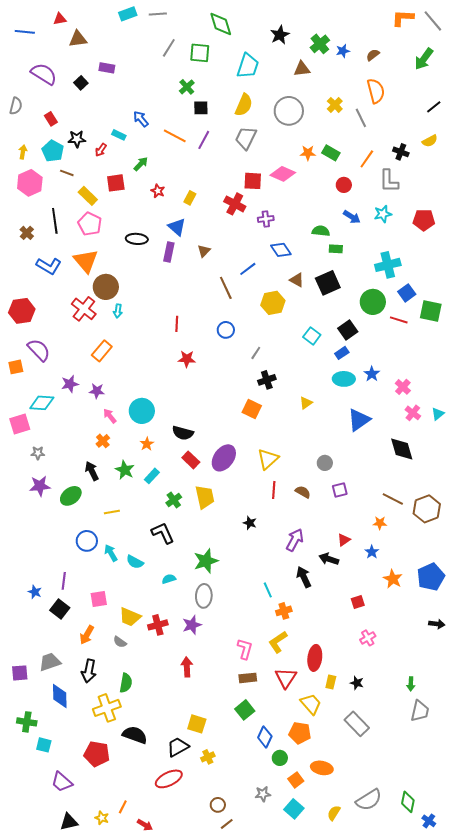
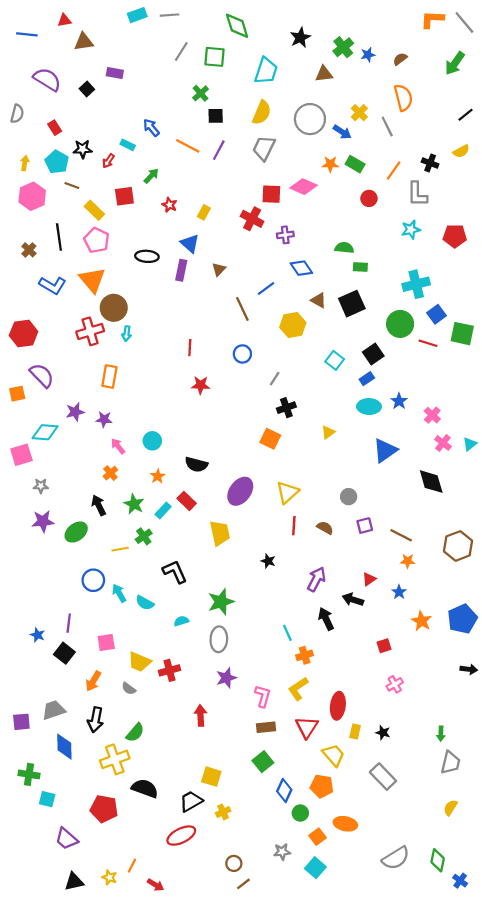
blue arrow: (352, 217) -> (342, 132), moved
red cross: (84, 309) -> (90, 331), turned 35
orange rectangle: (102, 351) -> (109, 376), turned -30
cyan circle: (142, 411) -> (152, 441), size x0.7
red rectangle: (191, 460) -> (187, 501), moved
brown line: (393, 499) -> (401, 535), moved
green cross: (174, 500) -> (144, 536), moved
purple star: (192, 625) -> (226, 678), moved
green semicircle: (126, 683) -> (135, 733), turned 30
yellow semicircle: (334, 813) -> (450, 808), moved

